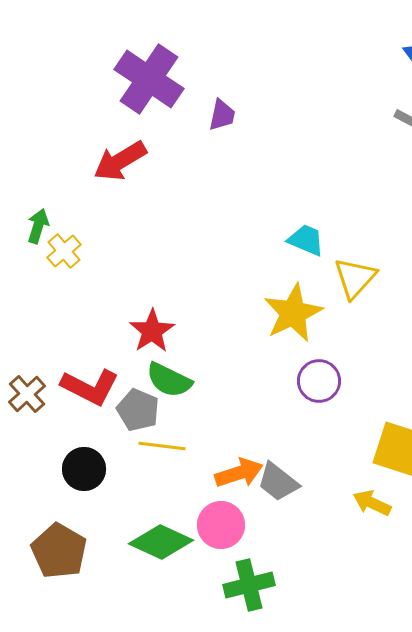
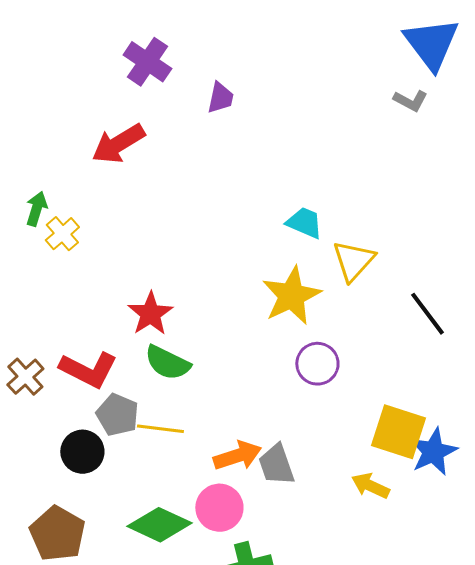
purple cross: (149, 79) -> (147, 62), size x0.7
gray pentagon: (138, 410) -> (117, 415), moved
gray trapezoid: (278, 482) -> (276, 465), turned 33

